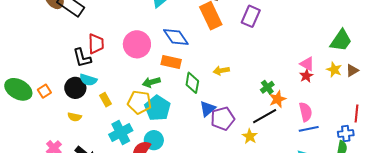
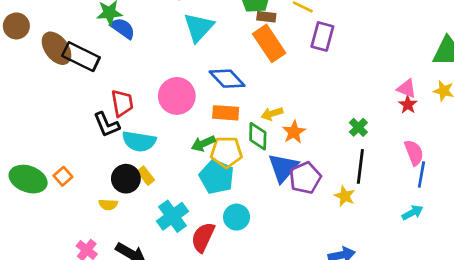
yellow arrow: (221, 71) -> (272, 114), moved
cyan semicircle: (88, 80) -> (139, 141), moved, size x1.4
black circle: (75, 88) -> (126, 179), moved
orange star: (277, 99) -> (294, 132), moved
yellow pentagon: (139, 102) -> (226, 152), moved
blue triangle: (208, 109) -> (283, 168), size x1.4
black line: (265, 116) -> (360, 166), turned -45
blue line: (309, 129) -> (421, 175), turned -60
cyan circle: (154, 140) -> (237, 217), moved

